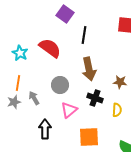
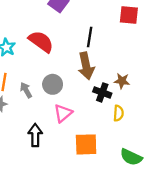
black line: (84, 35) -> (90, 37), moved
gray arrow: (34, 98) -> (26, 90), moved
black cross: (95, 98) -> (102, 92), moved

